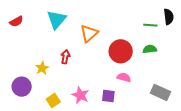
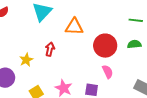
orange triangle: (89, 33) -> (74, 27), turned 42
pink semicircle: (124, 77) -> (108, 72), turned 48

